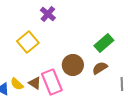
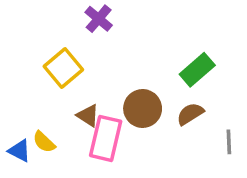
pink rectangle: (52, 82) -> (106, 138), turned 35
brown triangle: (35, 83) -> (88, 116), moved

